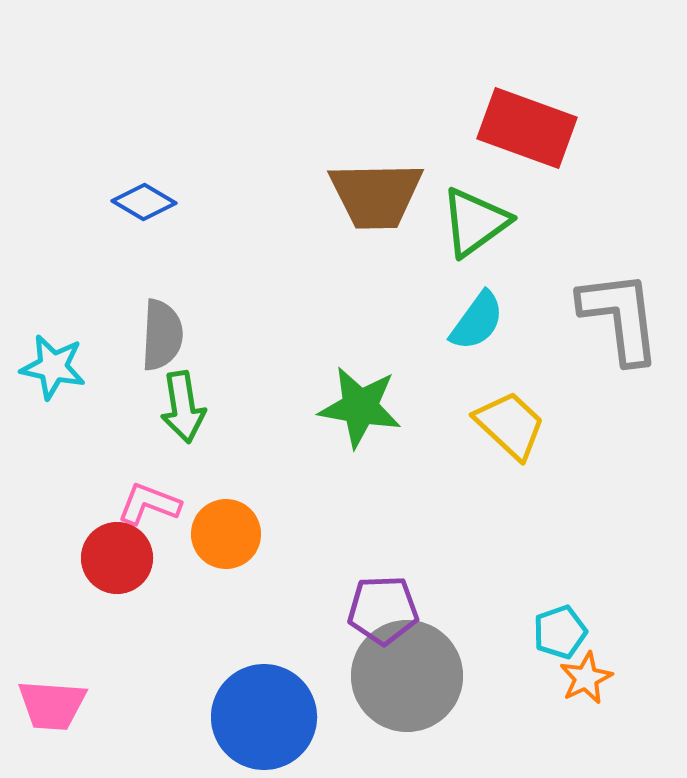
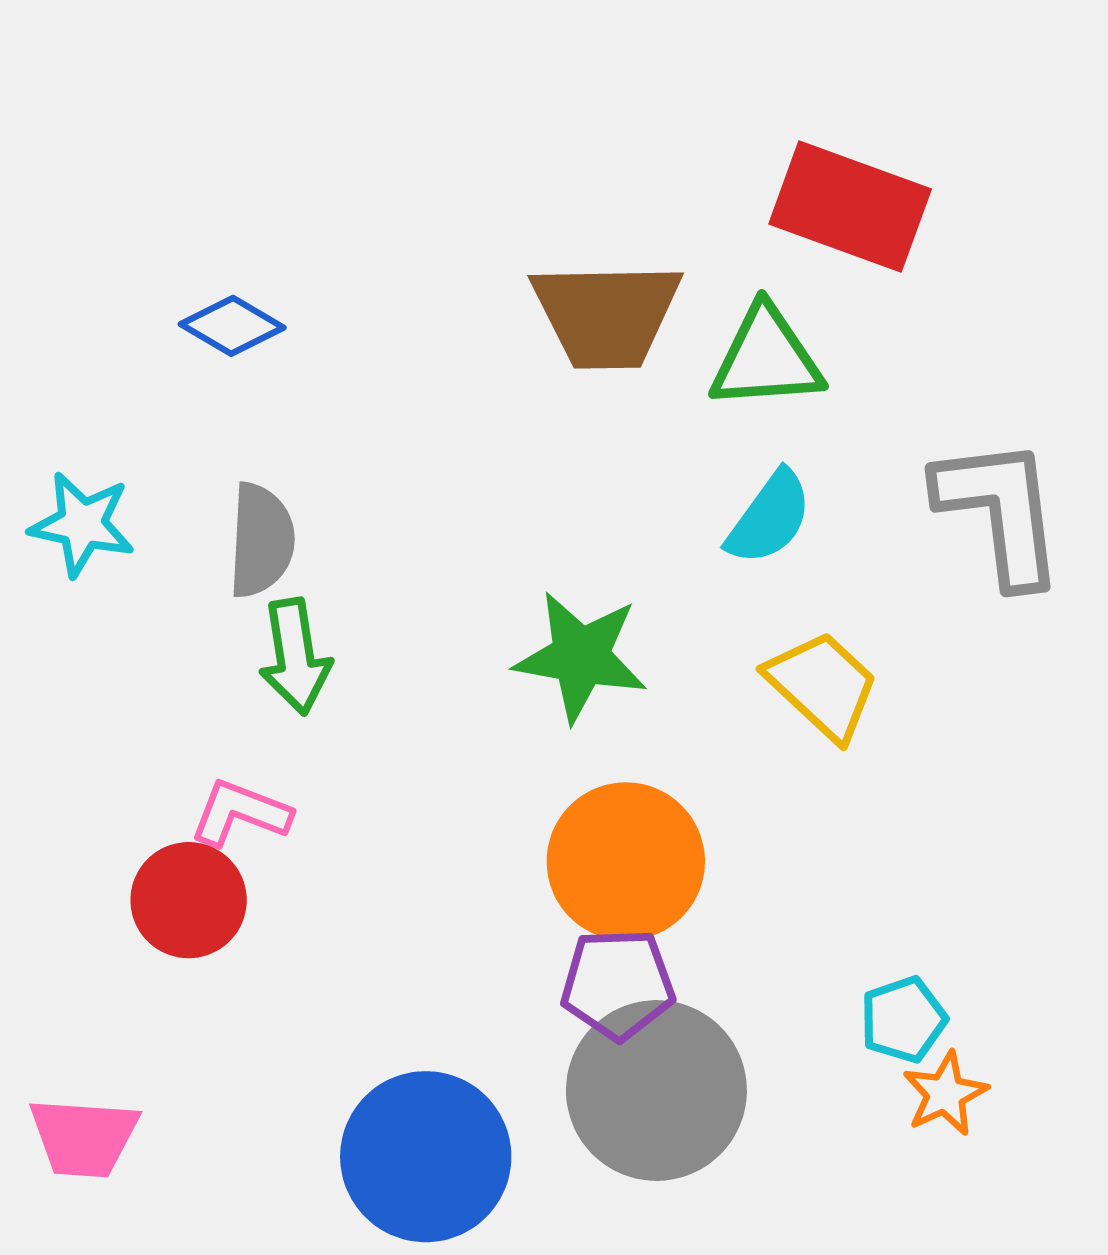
green triangle: (475, 222) -> (766, 358), turned 32
cyan star: (53, 367) -> (82, 524), moved
orange circle: (226, 534) -> (626, 861), moved, size x1.4

